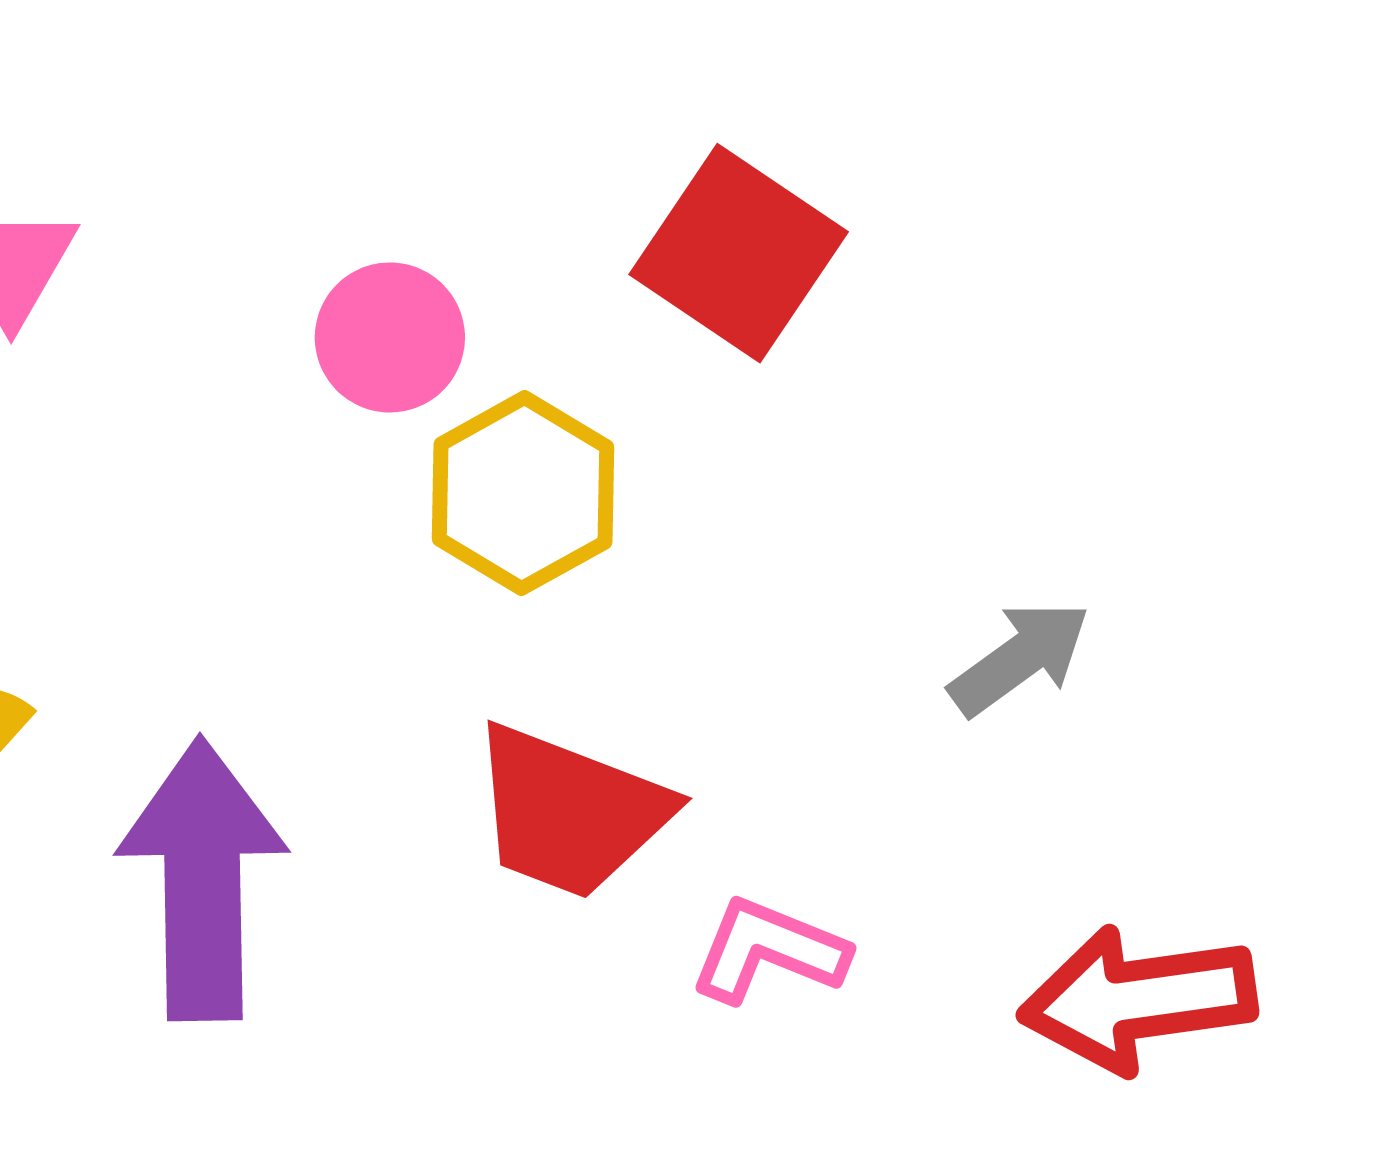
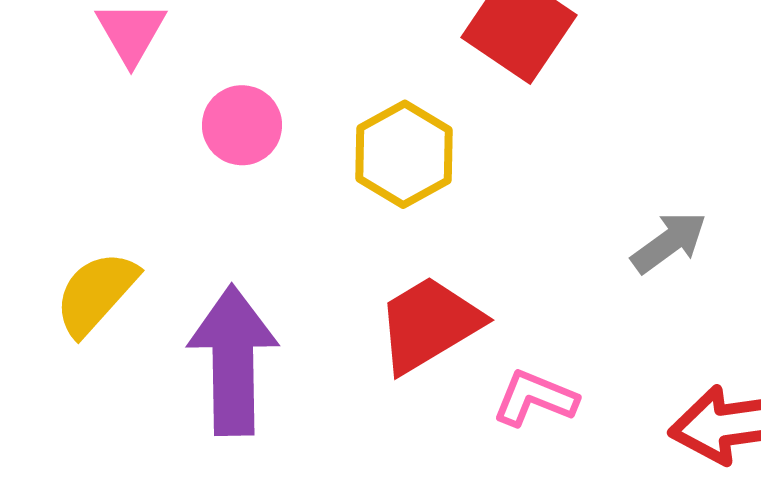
pink circle: (390, 337) -> (242, 125), moved
red trapezoid: (570, 812) -> (429, 324), turned 128

